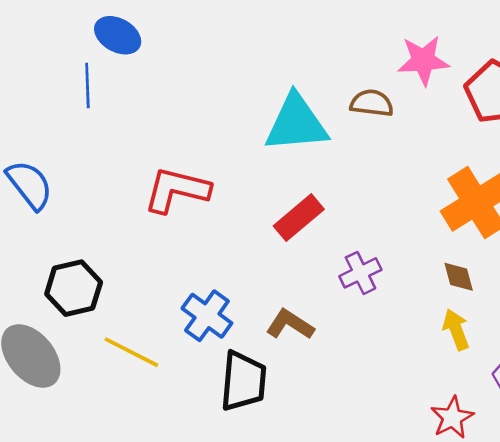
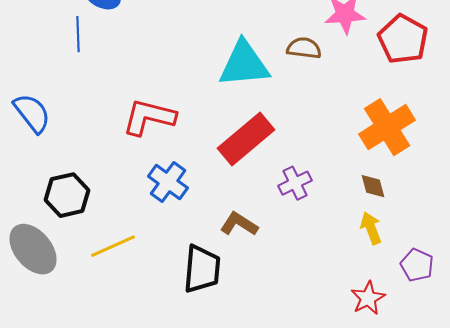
red rectangle: (299, 218) -> (246, 139), size x1.4
blue cross: (207, 316) -> (168, 182), moved
yellow line: (131, 352) -> (113, 246), turned -51

